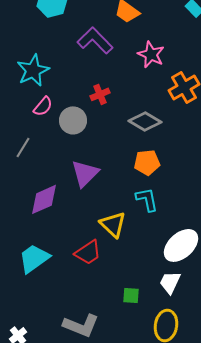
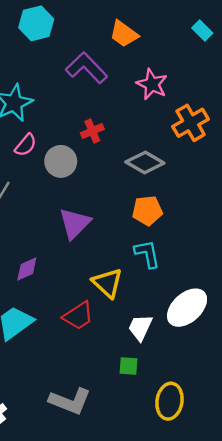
purple diamond: (44, 199) -> (27, 269), moved, size x0.7
white trapezoid: (170, 282) -> (140, 327), moved

